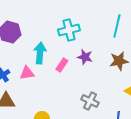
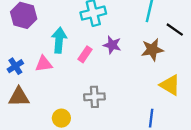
gray cross: (90, 101) -> (94, 97), moved, turned -30

